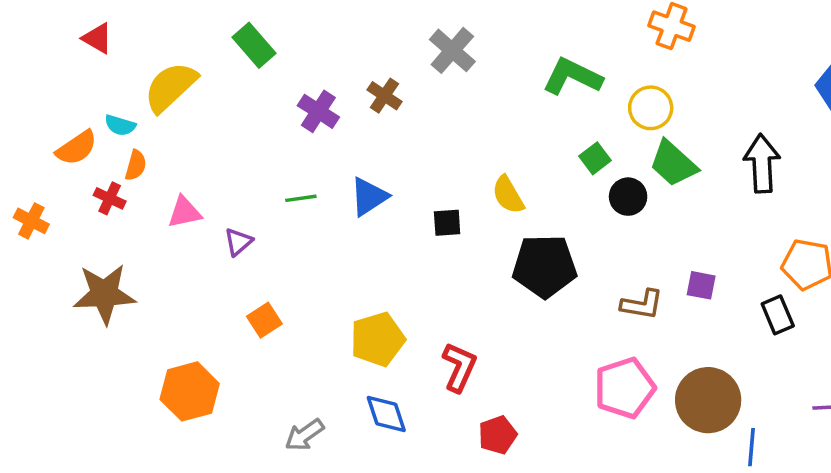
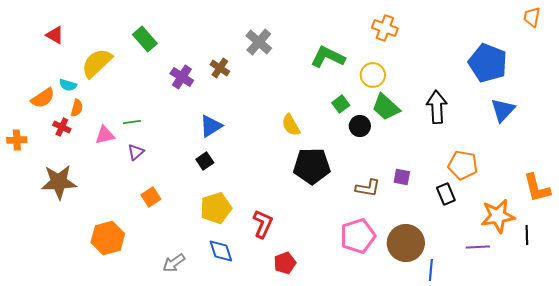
green line: (301, 198) -> (132, 122), moved
orange cross: (31, 221) -> (17, 140), turned -30
black square: (447, 223) -> (205, 161), moved, turned -30

